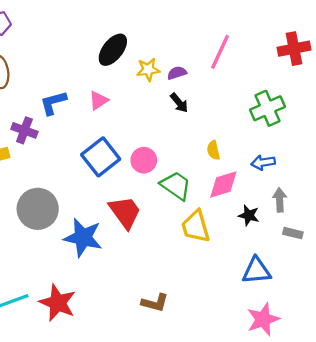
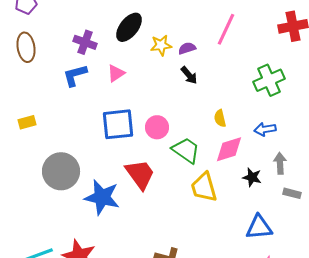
purple cross: (24, 130) -> (85, 42), moved
blue square: (101, 157) -> (118, 124), turned 32

